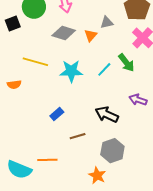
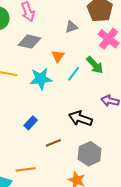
orange triangle: (91, 35) -> (58, 56), moved

